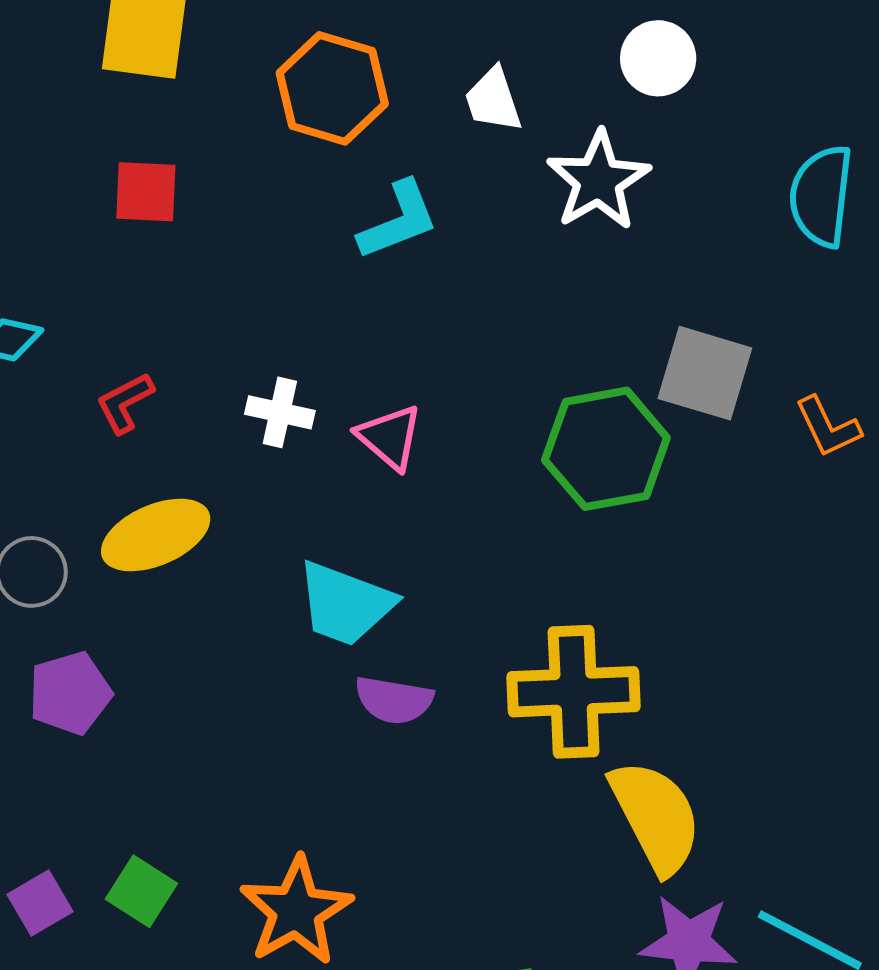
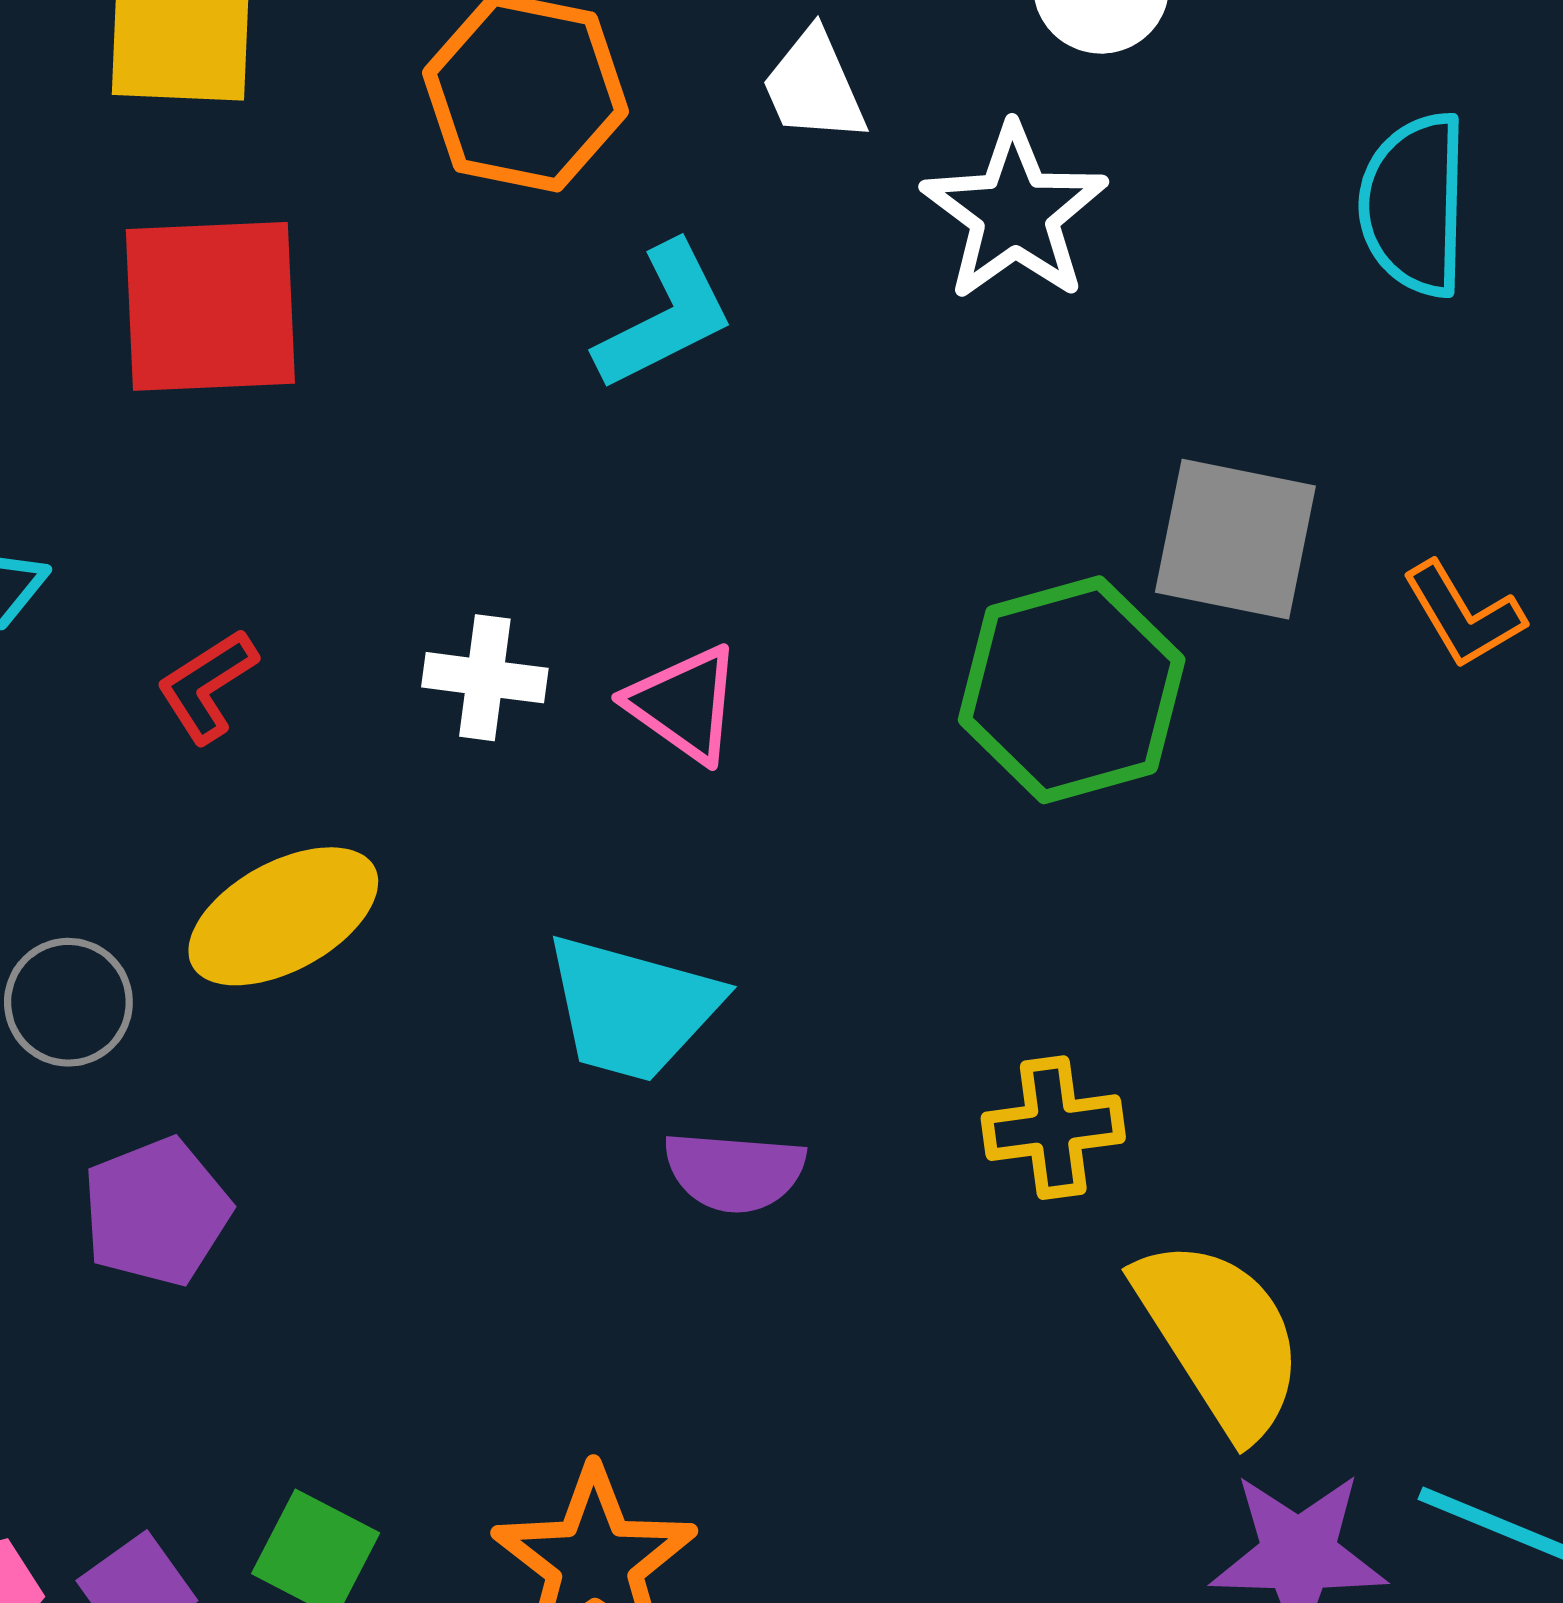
red square: (146, 192) -> (210, 306), size x1.6
yellow cross: (574, 692) -> (1053, 1128), size x0.6

